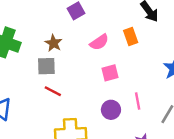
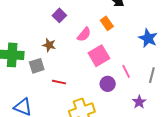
gray square: (46, 66) -> (37, 66), moved
pink square: (110, 73) -> (99, 56), size x1.5

